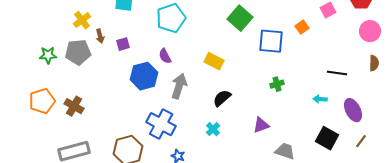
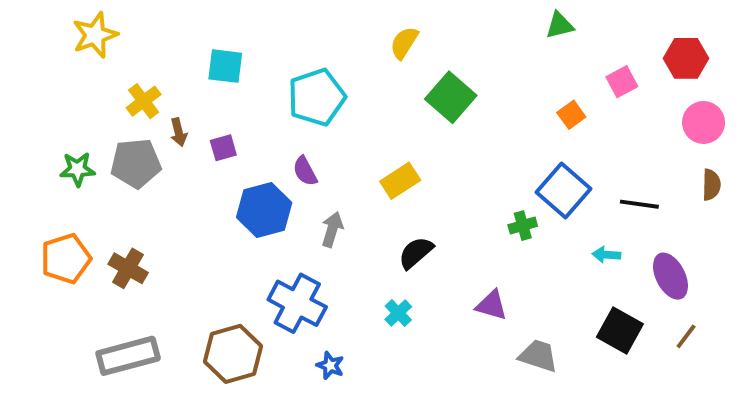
blue square: (271, 41) -> (564, 191), moved, turned 36
yellow rectangle: (214, 61) -> (400, 181), turned -60
gray arrow: (179, 86) -> (332, 229), size x0.7
purple triangle: (261, 125) -> (492, 305), turned 36

